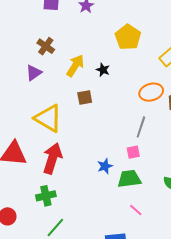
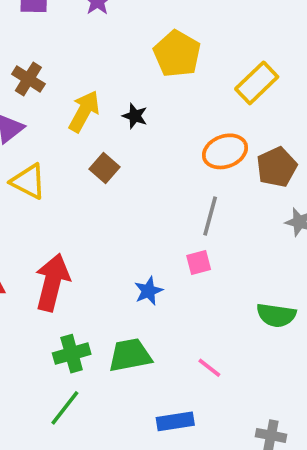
brown square: (85, 97) -> (105, 168), turned -35
yellow triangle: (48, 118) -> (28, 181), moved, size x0.7
green trapezoid: (129, 179) -> (130, 355), moved
green cross: (46, 196) -> (72, 354), moved

